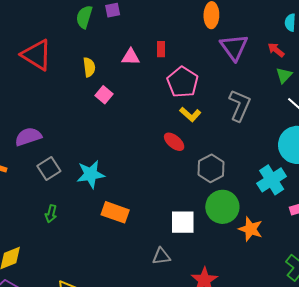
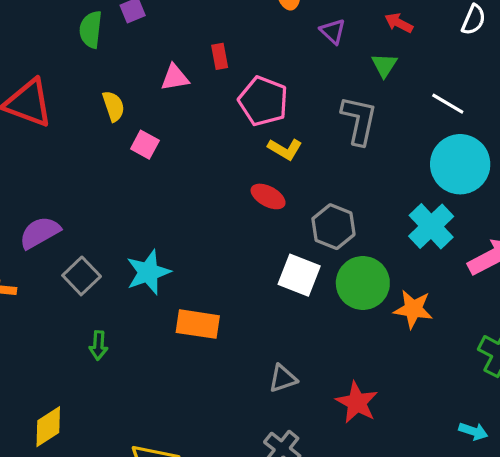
purple triangle: (234, 47) -> (333, 31), size x0.6
green triangle: (284, 75) -> (384, 65), moved
white square: (183, 222) -> (299, 275), moved, turned 32

